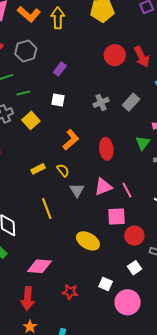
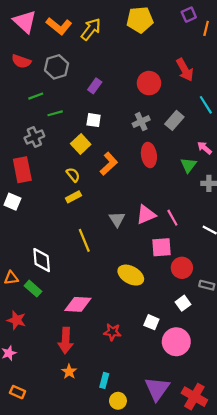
yellow arrow: (58, 18) -> (91, 29), turned 40
red circle: (115, 55) -> (149, 83), moved
yellow square: (31, 120) -> (81, 144), moved
red ellipse: (106, 149) -> (149, 155), moved
yellow semicircle: (63, 170) -> (73, 175), moved

